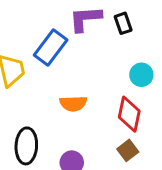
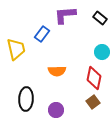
black rectangle: (123, 23) -> (100, 18), moved, turned -32
blue rectangle: (51, 48) -> (42, 34), size x0.7

